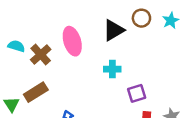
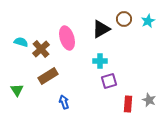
brown rectangle: (36, 92) -> (48, 76), moved
purple square: (137, 93) -> (109, 81), moved

